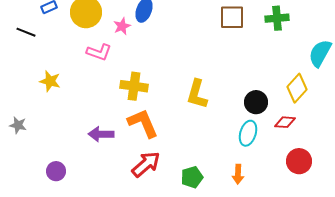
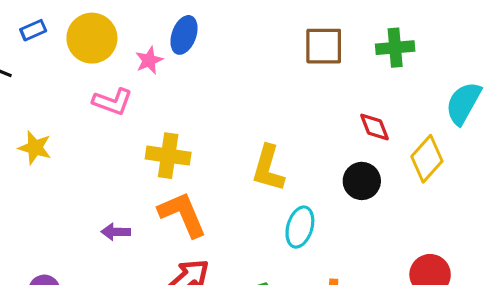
red diamond: (285, 122) -> (374, 127), moved, turned 65
cyan ellipse: (248, 133) -> (300, 227), moved
purple arrow: (101, 134) -> (116, 232), size x0.7

